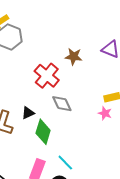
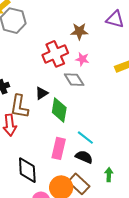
red cross: (47, 76) -> (55, 54), turned 35
pink star: (105, 113) -> (82, 59), moved

